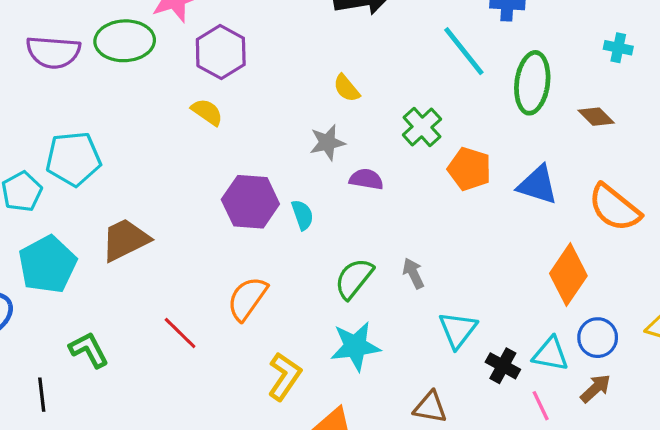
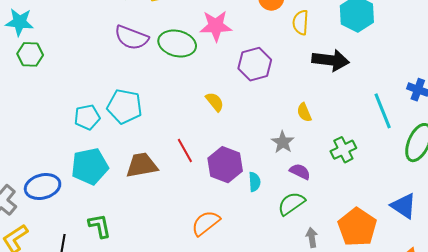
purple hexagon: (221, 52) -> (255, 64), moved
gray star: (327, 143) -> (283, 142), turned 30
orange pentagon: (469, 169) -> (357, 227), moved, size x1.4
green semicircle: (354, 278) -> (291, 204), moved
red line: (180, 333) -> (185, 150), moved

